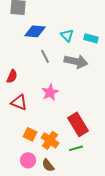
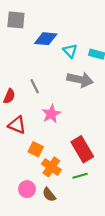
blue diamond: (35, 31) -> (46, 39), moved
gray line: (45, 56) -> (35, 86), moved
orange square: (30, 134) -> (36, 149), moved

